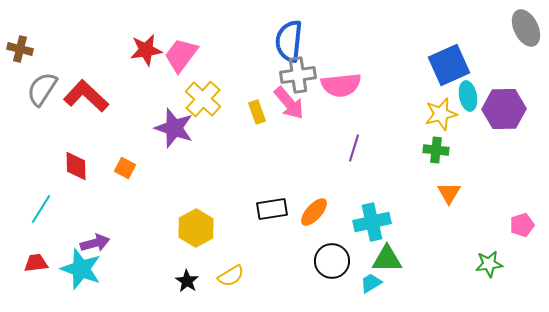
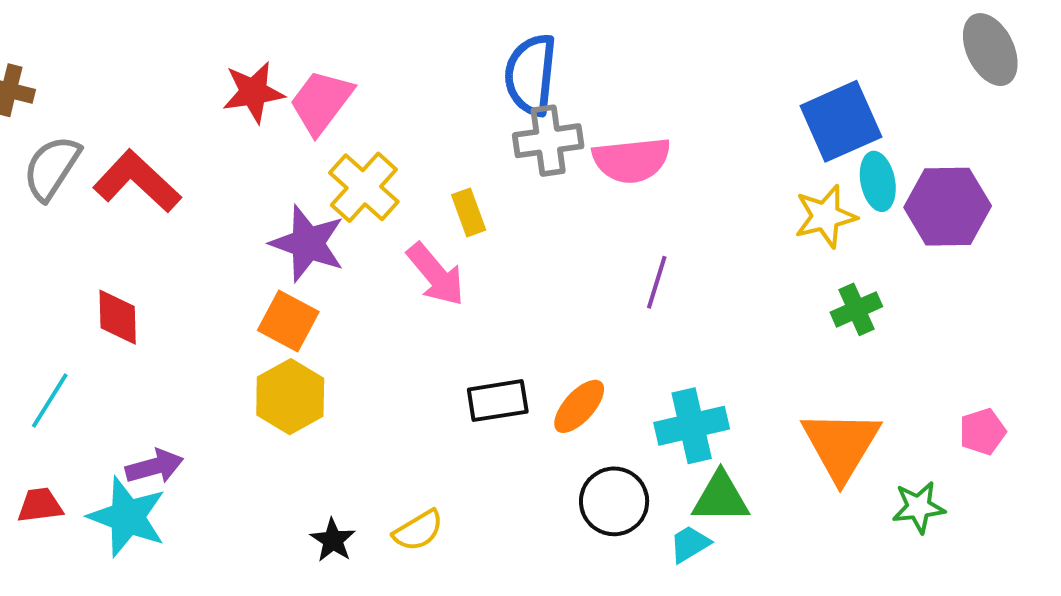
pink arrow: (289, 103) -> (436, 274), moved
green cross: (436, 150) -> (856, 309), moved, turned -30
orange square: (125, 168) -> (288, 321), moved, size x1.4
orange triangle: (449, 193) -> (841, 445), moved, size x1.8
yellow hexagon: (196, 228) -> (290, 397), moved

